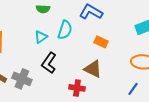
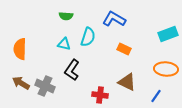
cyan triangle: (41, 37) -> (64, 44), turned 48
brown triangle: (93, 69) -> (127, 82), moved

